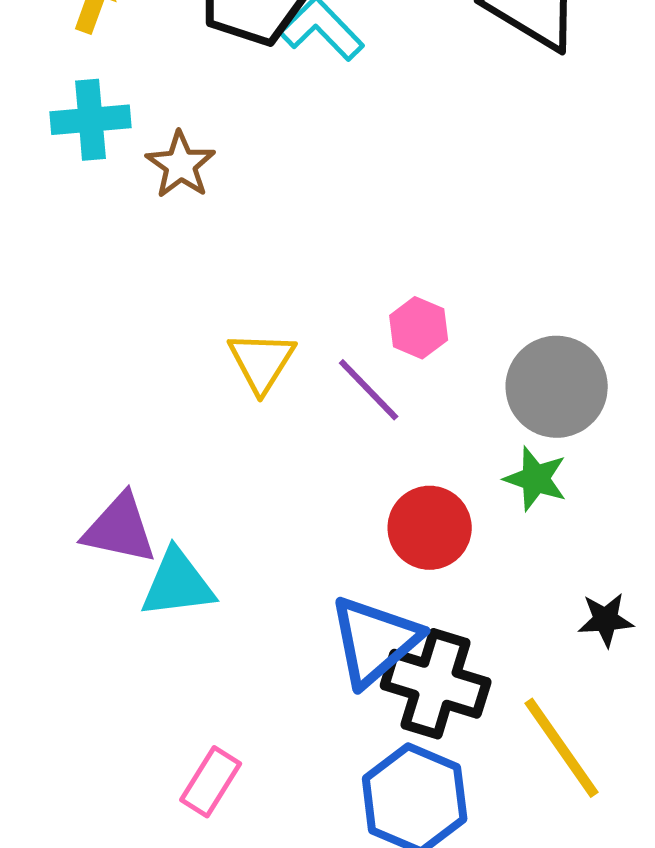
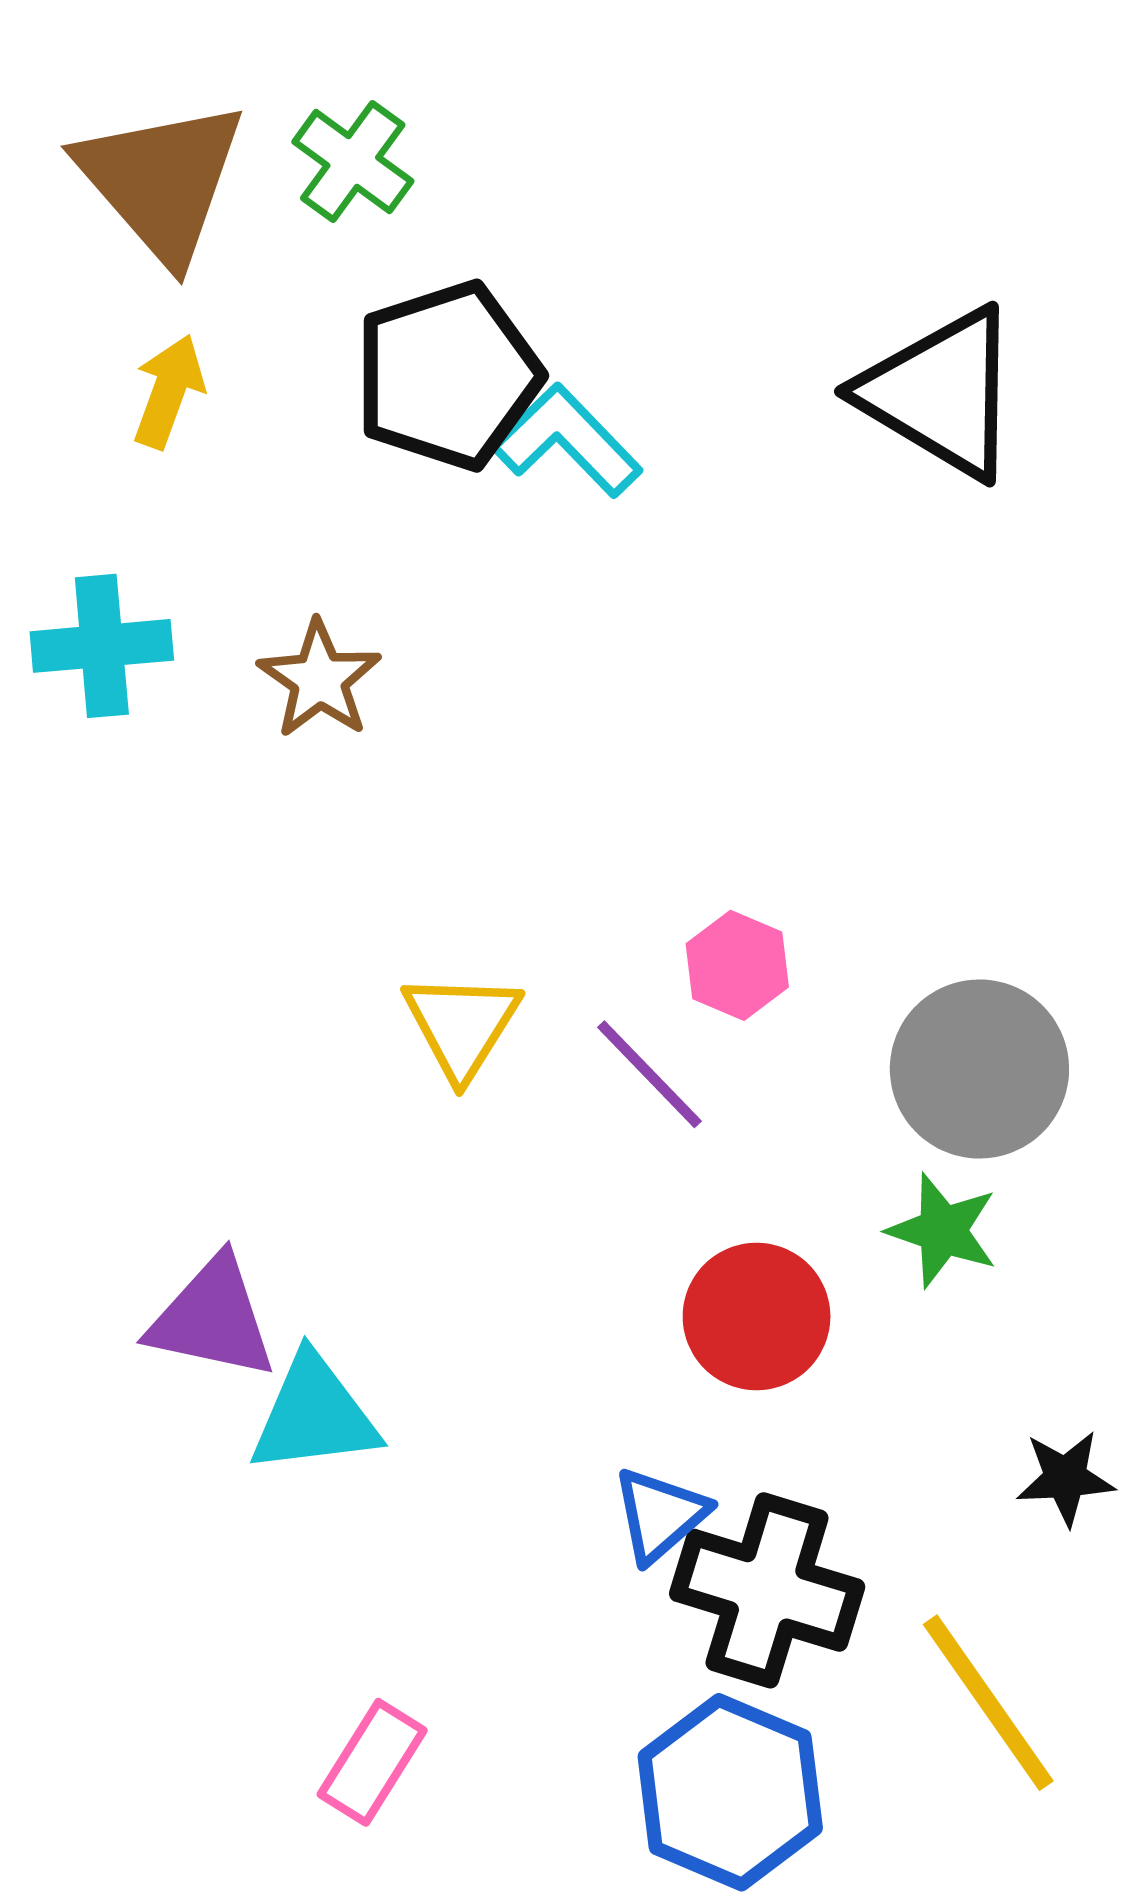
cyan cross: (91, 120) -> (102, 646), moved
blue triangle: (375, 641) -> (660, 1515), size x0.6

